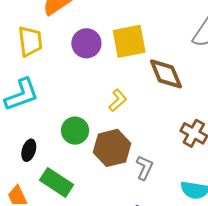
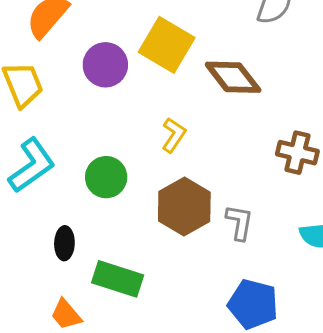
yellow square: (129, 41) -> (167, 45), turned -33
green circle: (75, 131) -> (106, 177), moved

